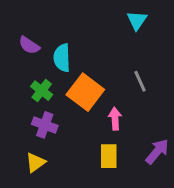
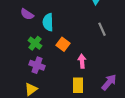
gray line: (140, 81) -> (102, 29), moved
orange square: (85, 92) -> (63, 44), size x0.6

